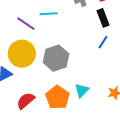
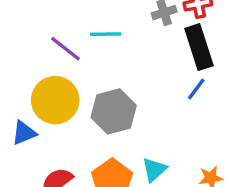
black rectangle: (103, 18) -> (199, 47), size x1.4

